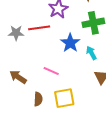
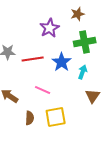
red line: (39, 28) -> (33, 59), moved
cyan arrow: (91, 53) -> (83, 72), turned 48

